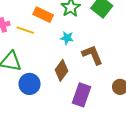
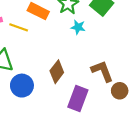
cyan star: (67, 38) -> (78, 27), moved
brown L-shape: (92, 55) -> (102, 71), moved

